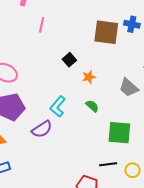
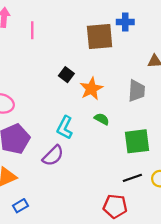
pink line: (42, 25) -> (32, 30), moved
orange star: (89, 77) -> (91, 89), size x1.5
gray trapezoid: (129, 88) -> (137, 91), turned -115

